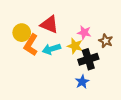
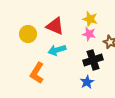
orange L-shape: (31, 45) -> (37, 73), moved
yellow star: (75, 46) -> (90, 19), moved

